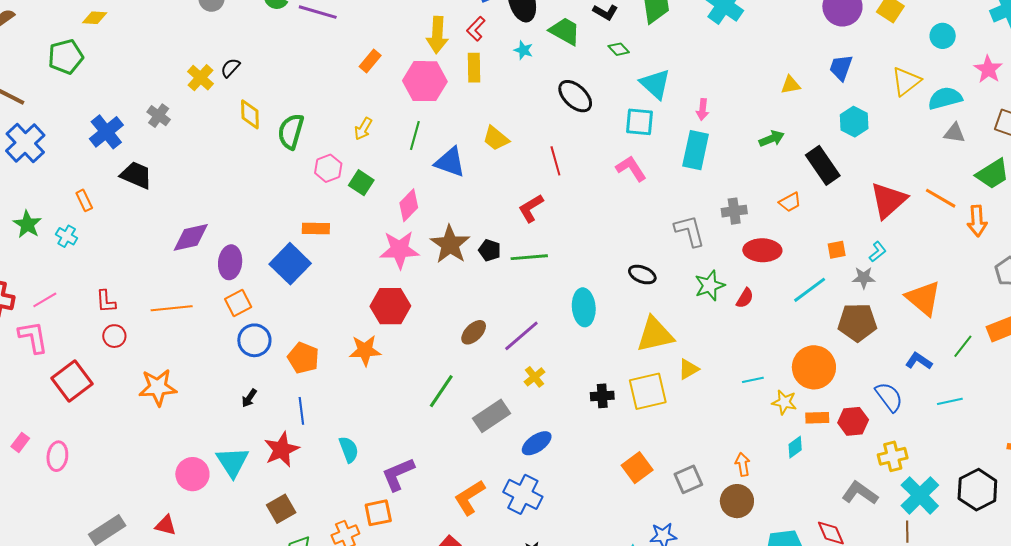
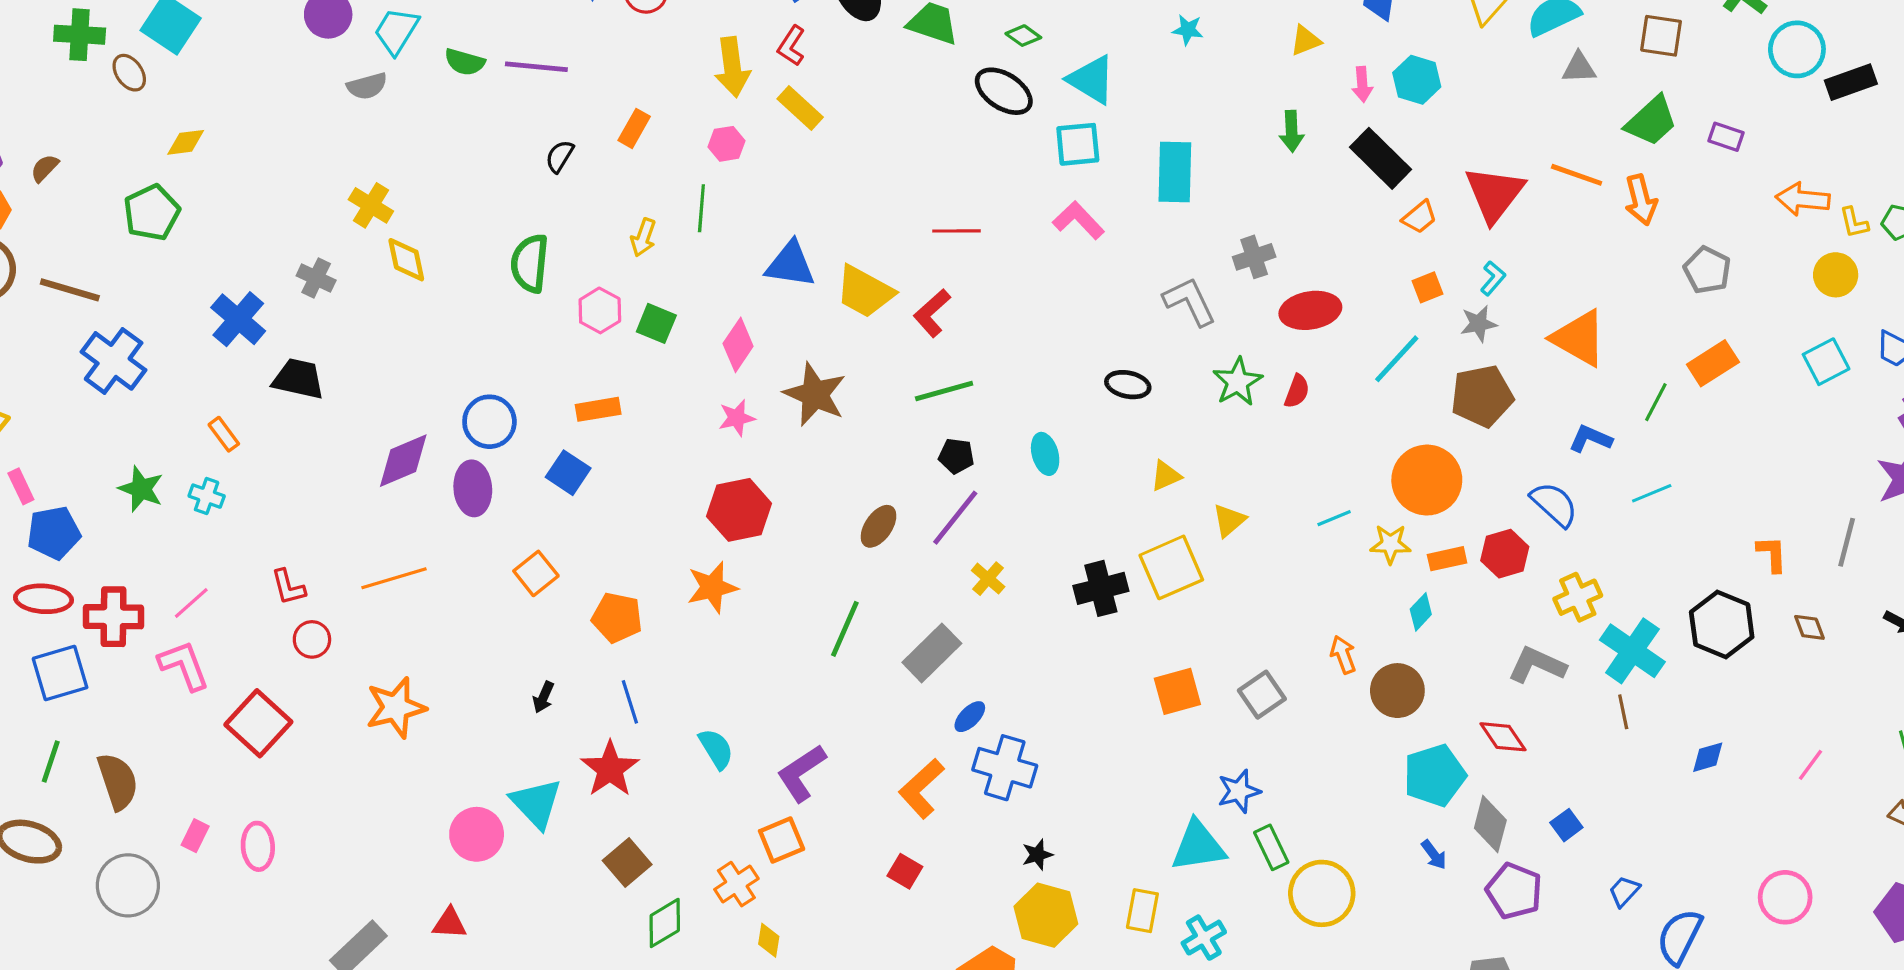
cyan star: (523, 50) -> (1188, 30), moved
black semicircle: (230, 68) -> (560, 156), moved
yellow rectangle: (474, 68) -> (800, 108), turned -36
pink hexagon: (425, 81) -> (727, 144), size x0.5
black ellipse: (575, 96) -> (1004, 91), moved
pink arrow: (703, 109) -> (1362, 84), moved
yellow diamond: (250, 114) -> (406, 260), moved
green line: (415, 135) -> (701, 208), moved
yellow trapezoid: (496, 138) -> (865, 292), moved, size x1.4
green arrow: (772, 139) -> (1292, 131), turned 120
red line: (555, 161) -> (957, 231), turned -64
orange trapezoid: (790, 202) -> (1420, 217), moved
pink star: (399, 250) -> (737, 418), size x0.6
black pentagon: (490, 250) -> (956, 456), moved
blue square: (290, 264) -> (568, 473), size x0.7
orange square: (238, 303) -> (536, 573), moved
cyan ellipse: (584, 307) -> (1045, 454), size x0.7
yellow triangle: (655, 335) -> (1166, 476), size x0.5
blue circle: (254, 340) -> (489, 422), moved
black cross: (602, 396) -> (1101, 588), size x1.4
blue ellipse: (537, 443) -> (970, 717), moved, size x0.7
orange square: (637, 468) -> (1177, 691), turned 32
brown circle: (737, 501) -> (1397, 691), moved

